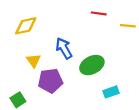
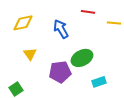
blue arrow: (64, 48) -> (61, 29), moved
purple pentagon: (50, 81) -> (60, 72), moved

